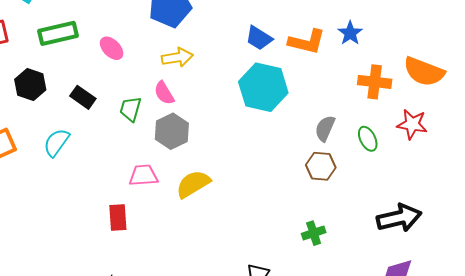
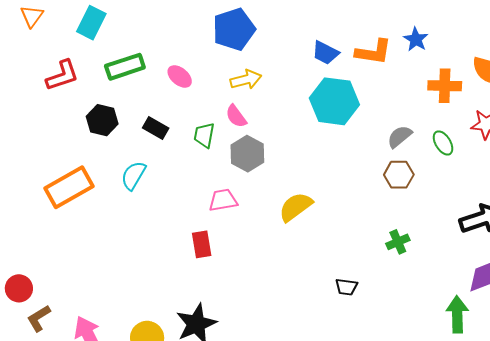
gray semicircle: (325, 128) -> (400, 137), turned 32
yellow semicircle: (193, 184) -> (296, 207), moved

